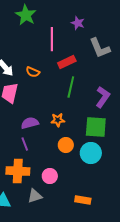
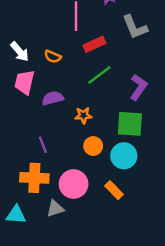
green line: (71, 87) -> (99, 75), turned 40
purple semicircle: (30, 123) -> (53, 98), moved
pink circle: (50, 176) -> (74, 184), size x1.5
orange rectangle: (83, 200) -> (114, 190), moved, turned 35

